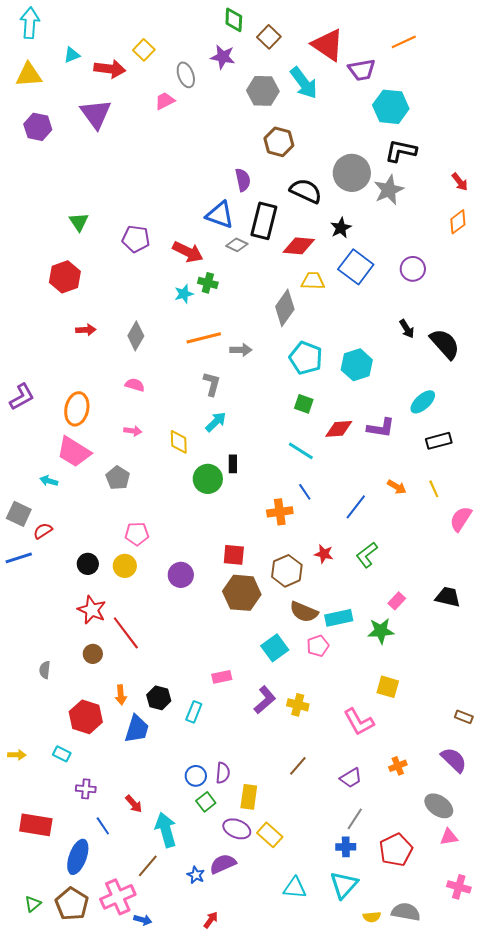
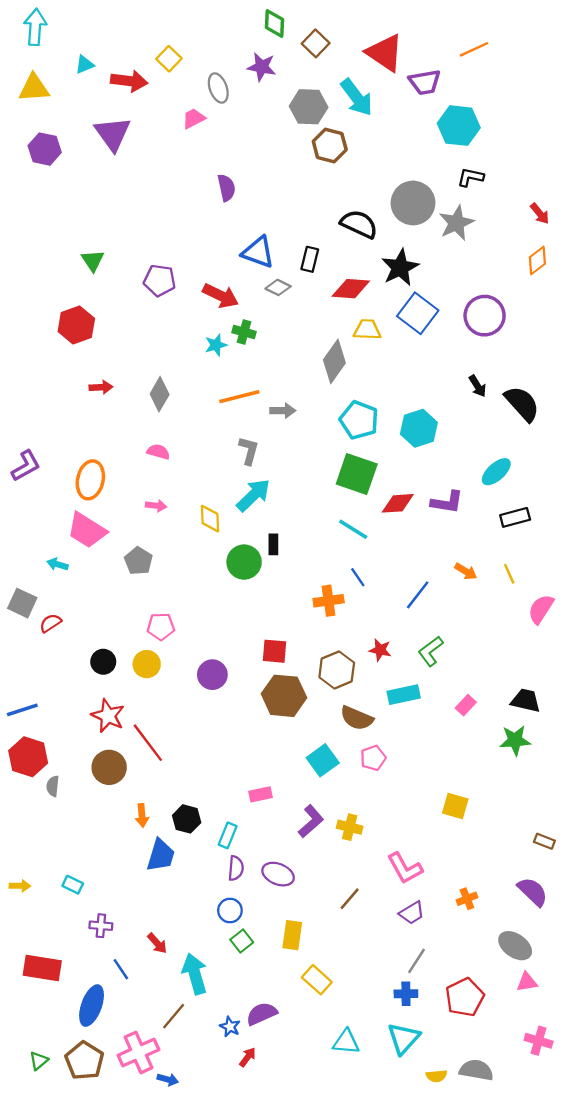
brown hexagon: (279, 142) -> (330, 145), moved
black L-shape: (401, 151) -> (470, 177), size x0.7
purple semicircle: (243, 180) -> (226, 188), moved
black rectangle: (264, 221) -> (310, 259), size x0.6
black star: (341, 228) -> (400, 268), size x1.5
purple circle: (413, 269) -> (485, 316), size x1.4
green square: (304, 404) -> (357, 474), size x1.8
cyan arrow: (216, 422) -> (253, 495), size x1.4
blue line: (19, 558) -> (22, 710), moved
cyan rectangle: (339, 618) -> (404, 695), moved
green star: (381, 631) -> (515, 740), moved
brown circle: (93, 654) -> (109, 767), size x1.5
red hexagon: (86, 717) -> (28, 757), moved
pink L-shape: (359, 722) -> (405, 868), moved
purple semicircle: (223, 773) -> (236, 868), moved
purple ellipse: (237, 829) -> (278, 874), moved
red arrow: (211, 920) -> (248, 1057), moved

